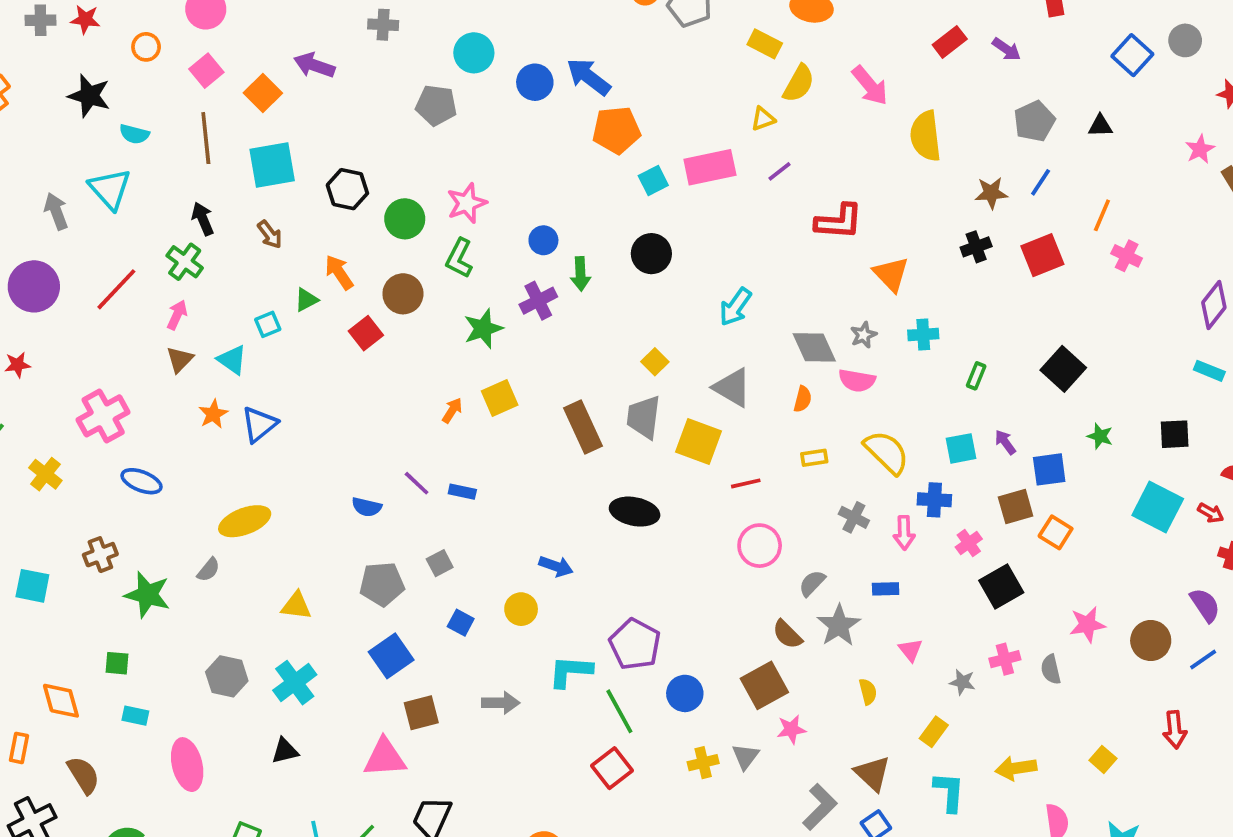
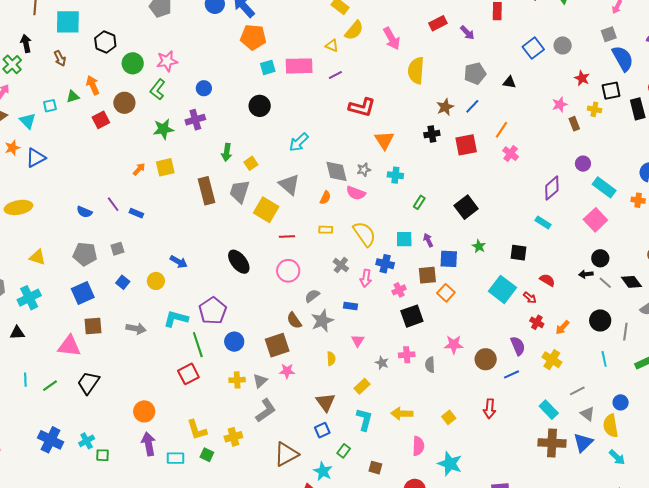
yellow triangle: (763, 119) -> (332, 46), turned 32
brown star: (991, 193) -> (445, 107), turned -30
green arrow: (580, 274) -> (227, 152), moved
black ellipse: (635, 512) -> (239, 262), moved, turned 30
gray L-shape: (820, 807) -> (266, 410), moved

